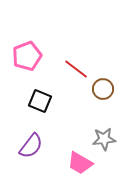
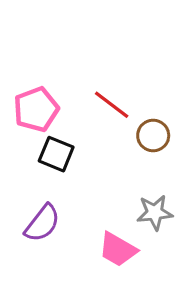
pink pentagon: (27, 56) -> (36, 109), moved

